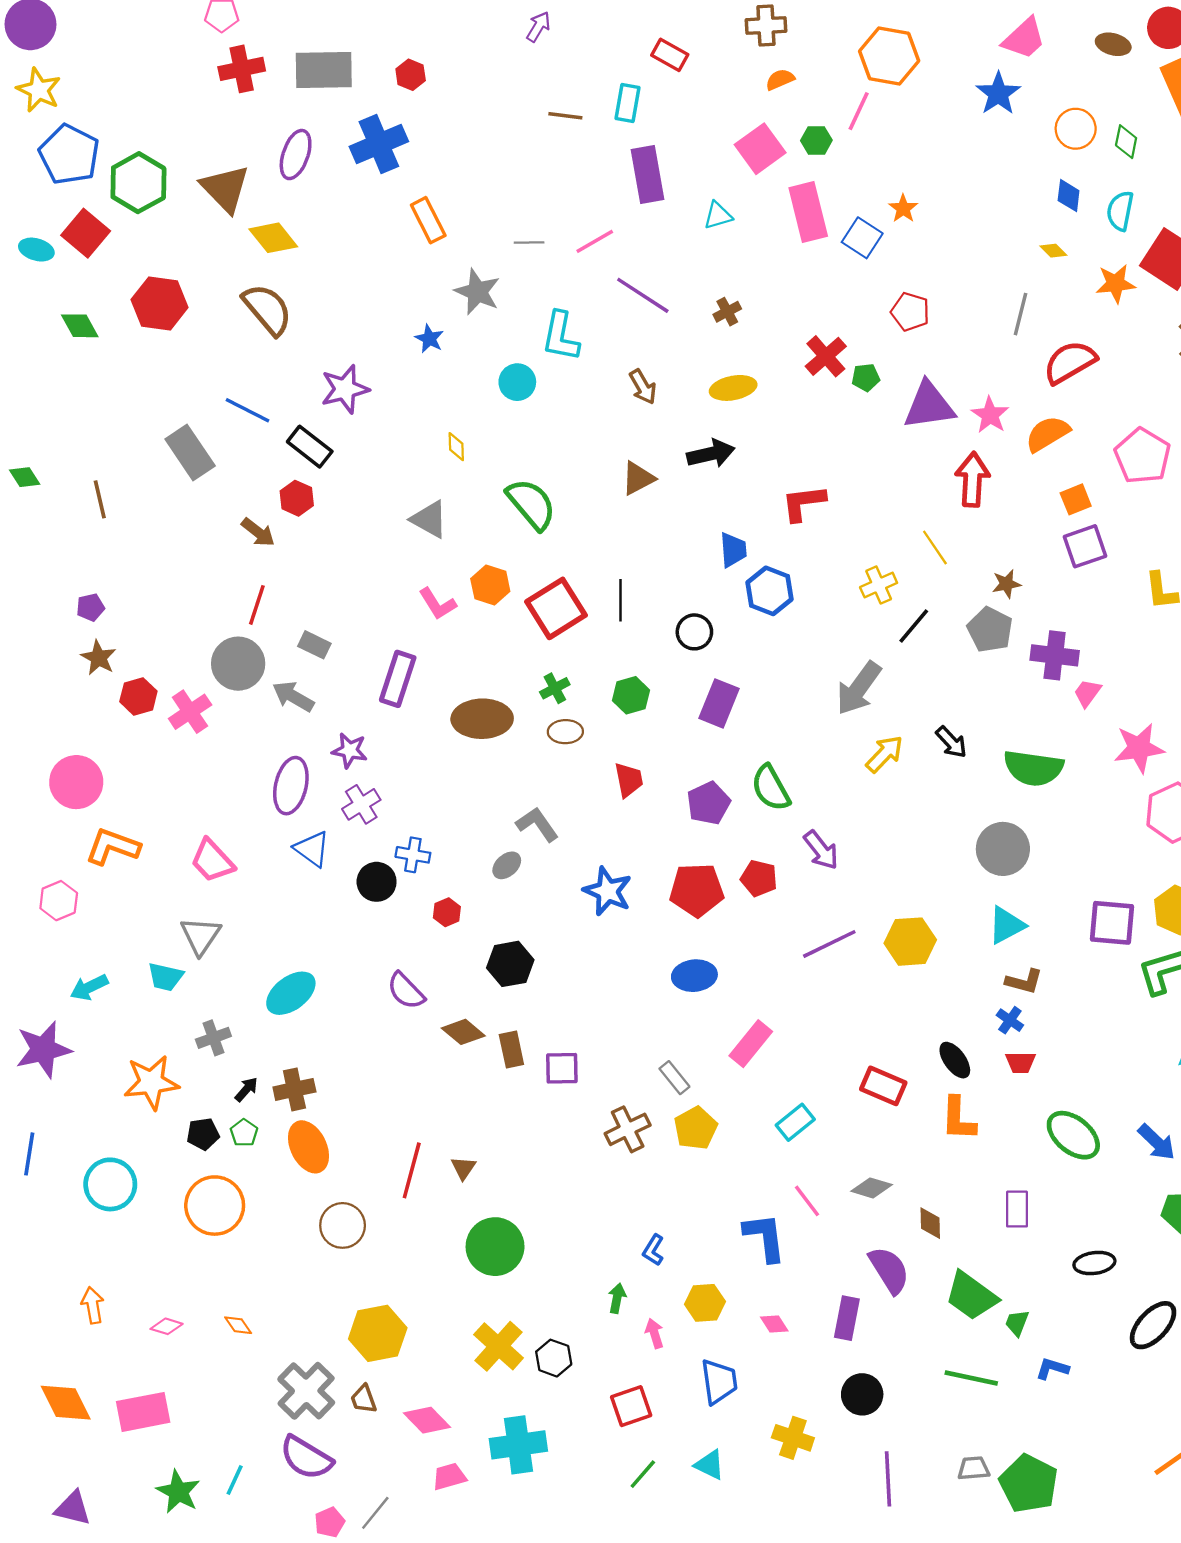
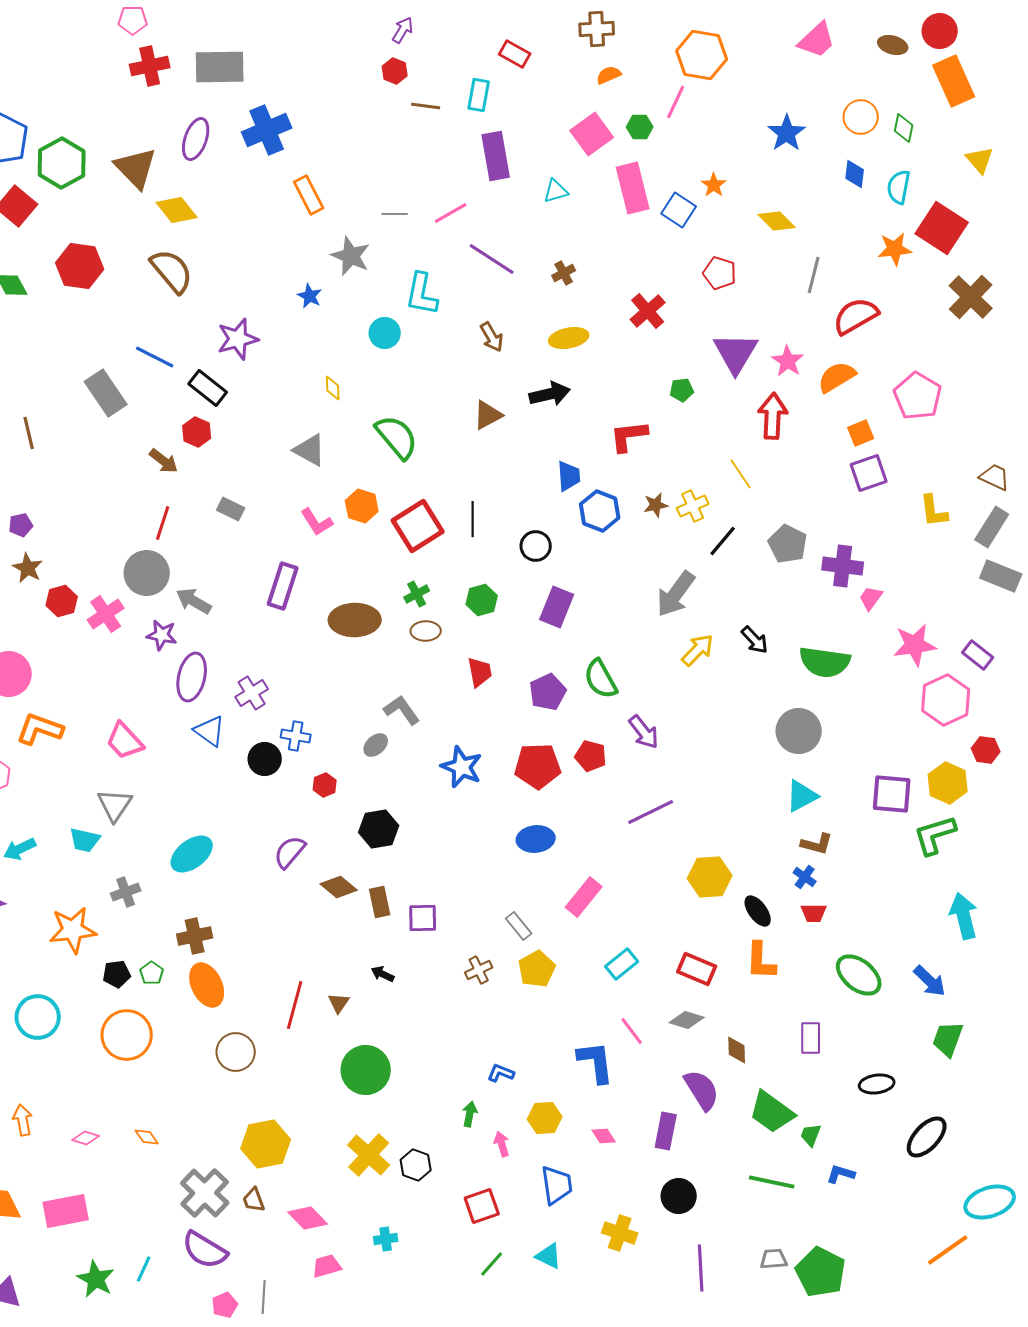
red hexagon: (411, 75) -> (395, 71), moved
blue star: (998, 94) -> (787, 133), moved
yellow diamond: (1053, 251) -> (777, 221), moved, size x1.6
green pentagon: (866, 377) -> (682, 390), moved
purple triangle: (929, 406) -> (736, 353), turned -51
brown star: (1006, 584) -> (656, 505), moved
gray rectangle: (314, 645) -> (231, 509), moved
purple star: (350, 750) -> (162, 635), moved
yellow hexagon: (910, 942) -> (710, 877), moved
purple semicircle: (406, 991) -> (290, 852), turned 84
red rectangle: (883, 1086) -> (697, 969), moved
black arrow: (246, 1089) -> (383, 974), moved, turned -105
brown cross: (628, 1129) -> (479, 970), size x0.7
blue L-shape: (653, 1250) -> (501, 1073), turned 80
cyan cross: (518, 1445) -> (386, 1239), size x0.5
gray line: (375, 1513) -> (264, 1297), turned -36

